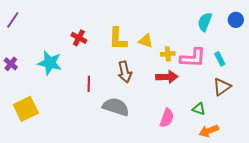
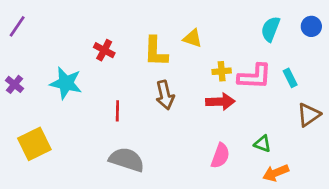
yellow triangle: (146, 41) -> (193, 38), moved
brown triangle: (222, 87) -> (309, 115), moved
gray semicircle: (116, 107) -> (127, 160), moved

